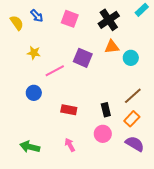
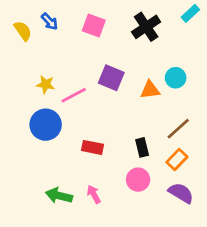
orange triangle: (112, 47) -> (150, 90), moved
yellow star: (34, 53) -> (46, 84), moved
blue circle: (34, 93) -> (46, 125), size x1.5
green arrow: (30, 147) -> (59, 196), moved

